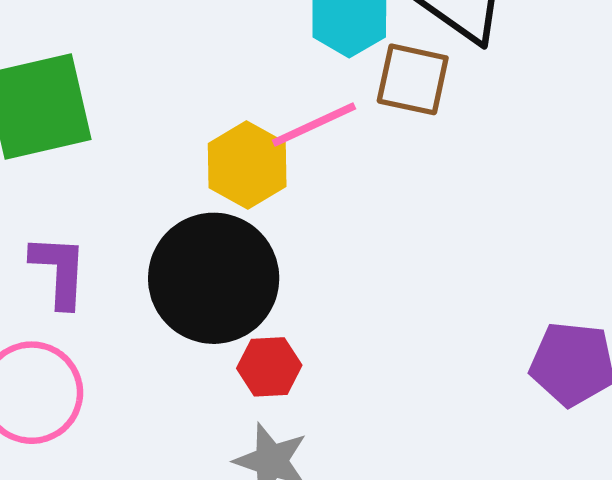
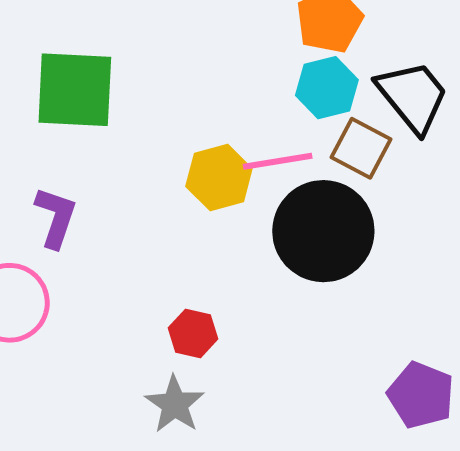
black circle: (214, 278) -> (323, 231), moved

